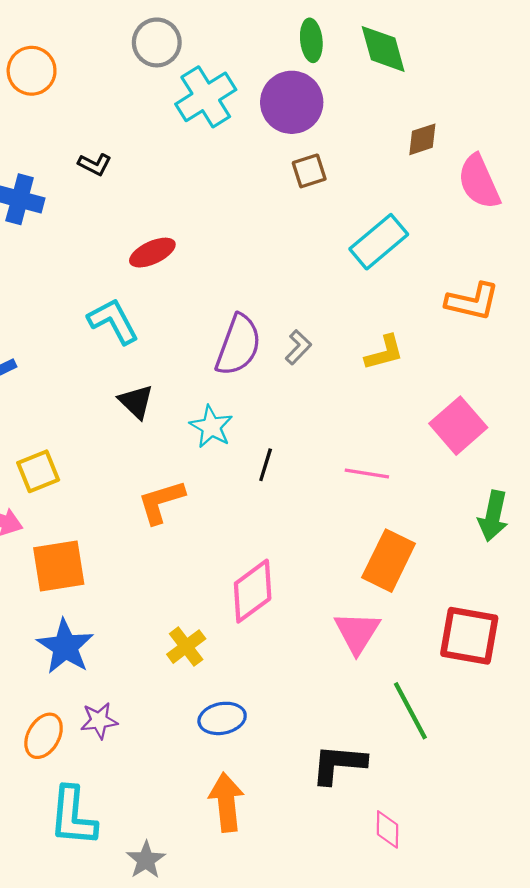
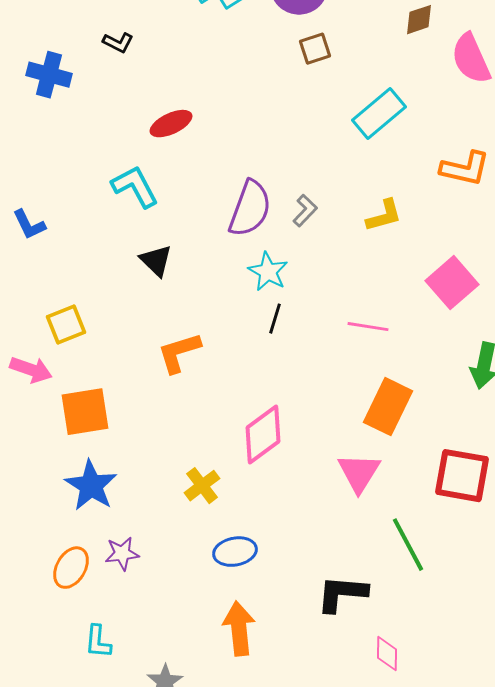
cyan star: (211, 427) -> (268, 272), moved
cyan L-shape: (73, 816) -> (98, 642), size x0.6

